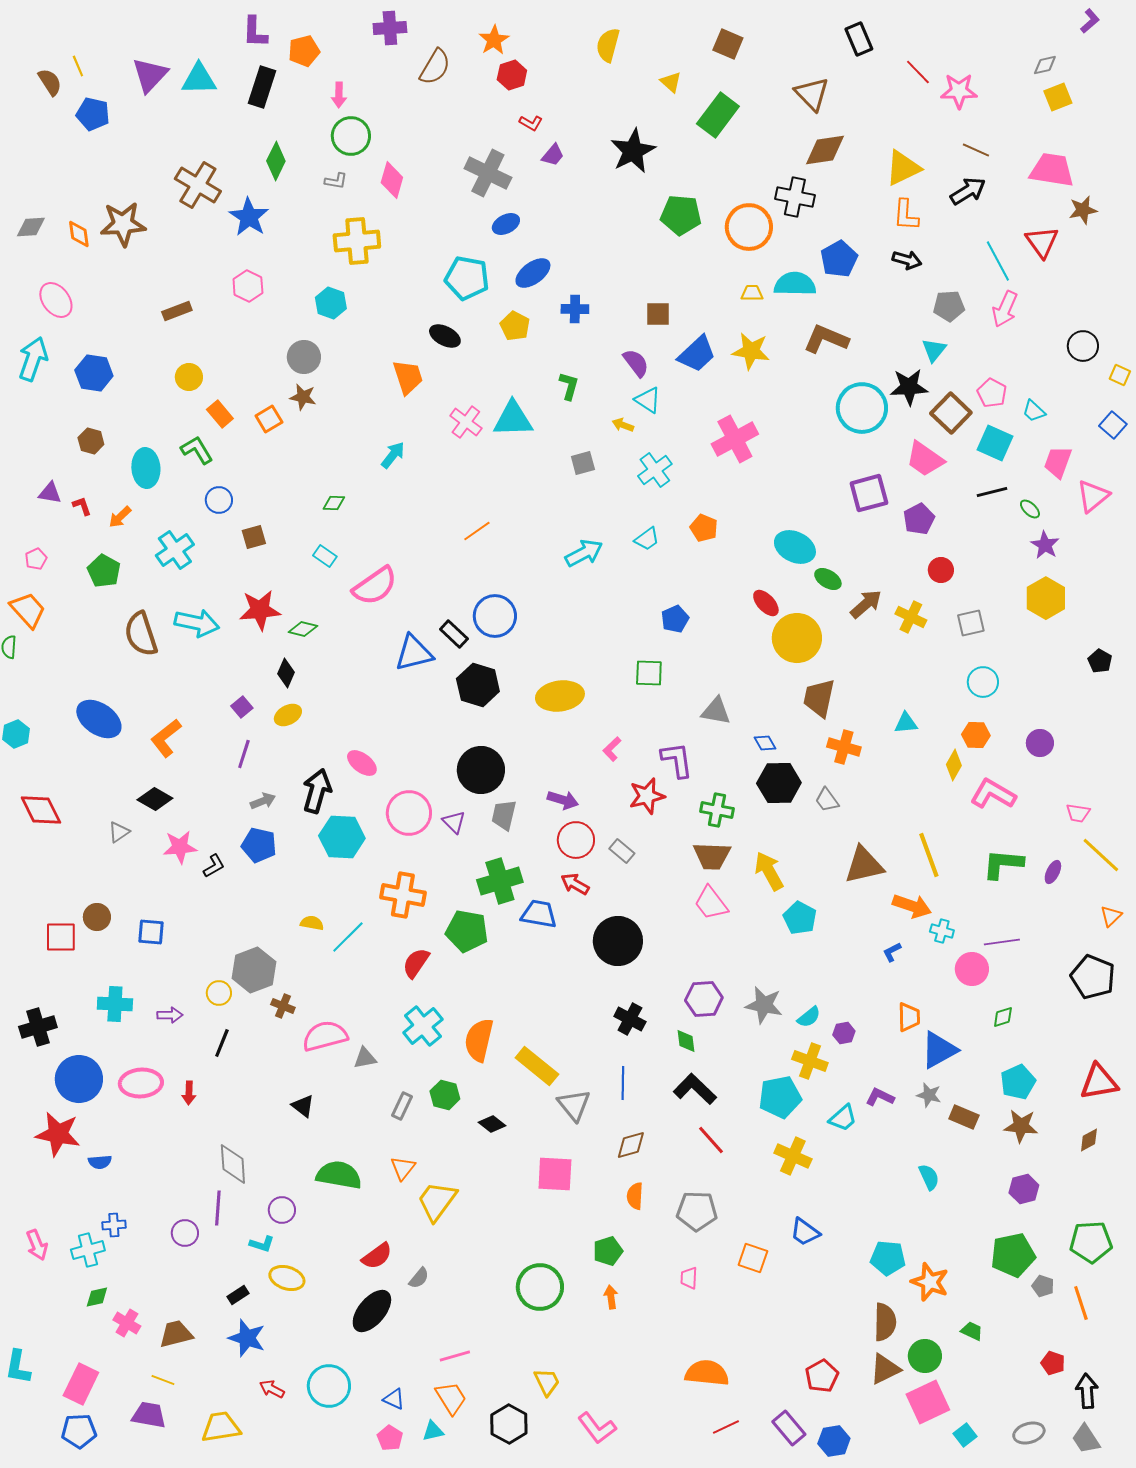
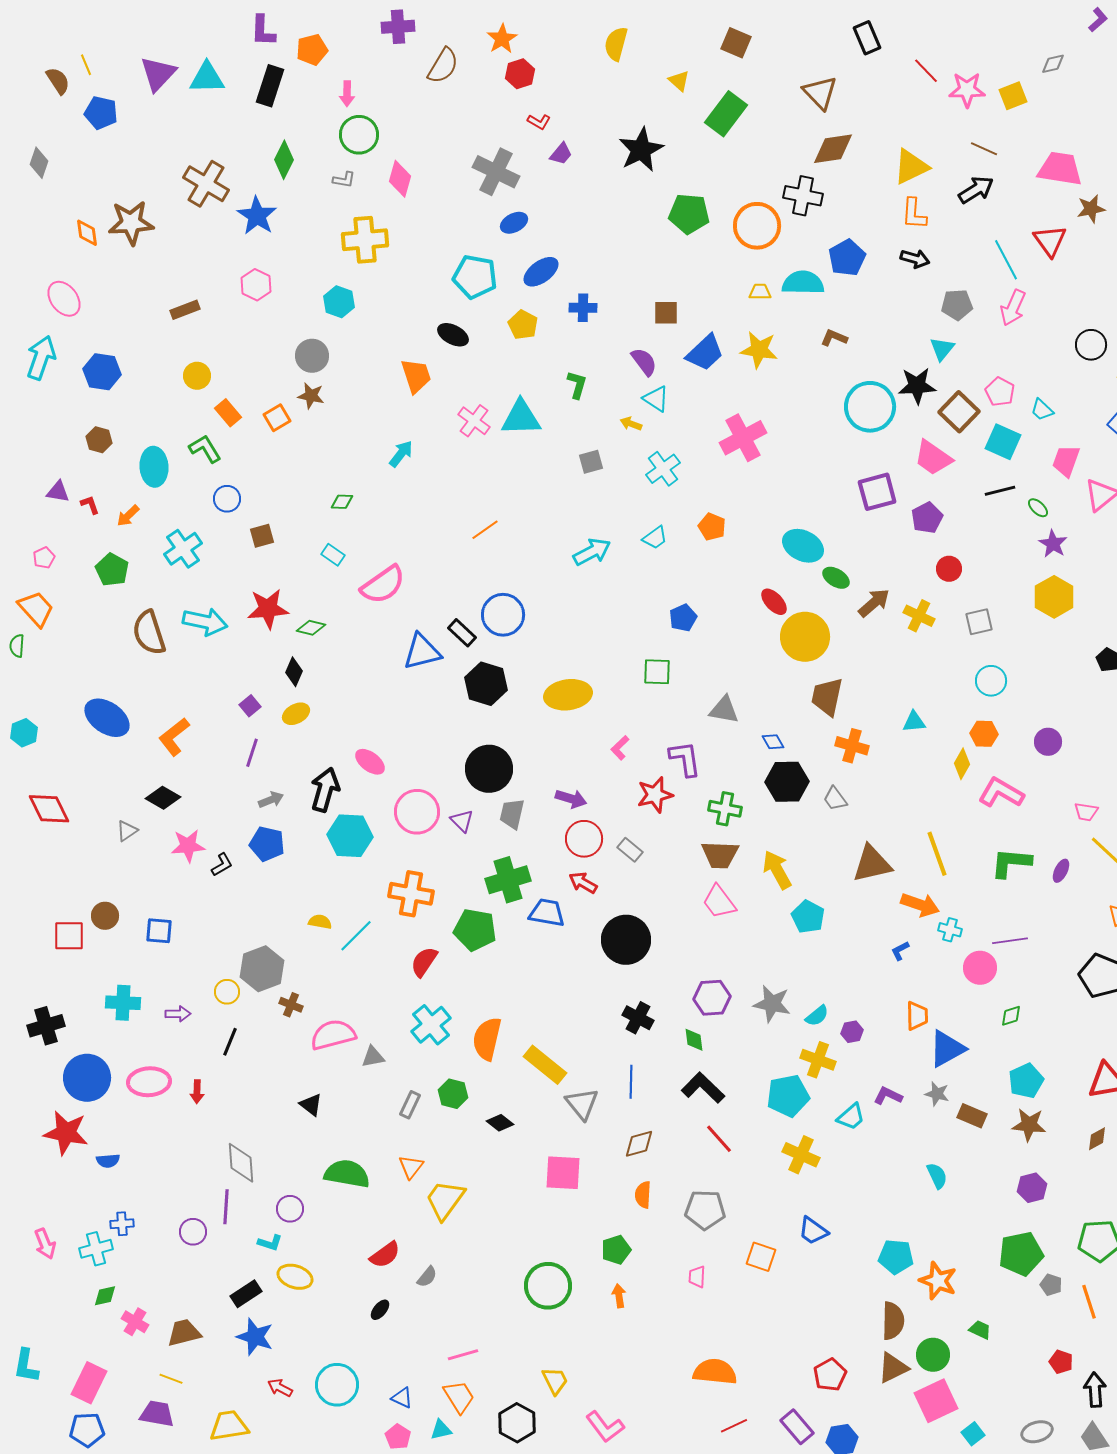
yellow square: (1058, 97) -> (1013, 96), moved
gray diamond: (31, 227) -> (39, 163), moved, turned -68
brown L-shape: (826, 339) -> (834, 338), size x0.6
black rectangle: (238, 1295) -> (246, 1294), size x1.4
black ellipse: (372, 1311) -> (380, 1310), size x0.5

